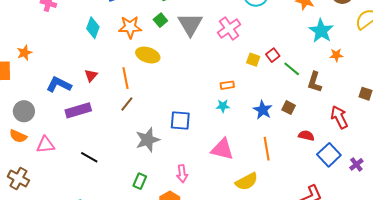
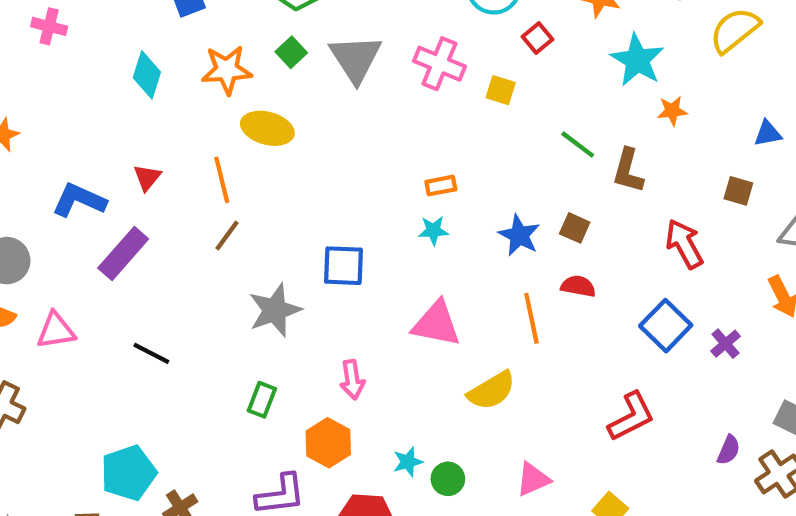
pink cross: (229, 28) -> (439, 64), turned -30
red square: (273, 55) -> (538, 38), moved
yellow square: (253, 60) -> (501, 90), moved
purple rectangle: (78, 110) -> (123, 254), turned -30
red semicircle: (306, 136) -> (578, 286), moved

